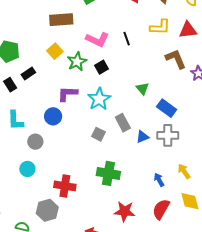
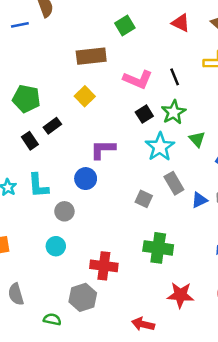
green star: (77, 62) -> (174, 112), moved
cyan star: (99, 99) -> (160, 147), moved

